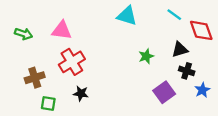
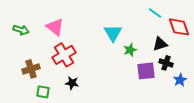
cyan triangle: (127, 16) -> (113, 33), moved, turned 42
pink triangle: (62, 30) -> (55, 27), turned 30
purple square: (164, 92) -> (146, 71), moved, turned 30

